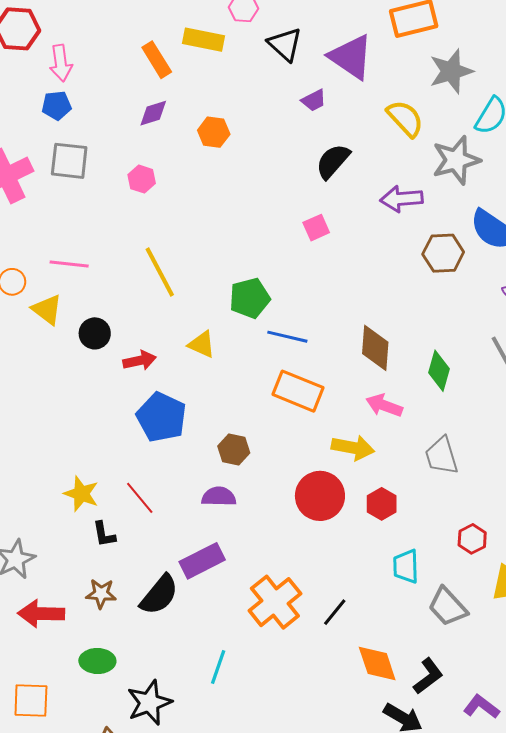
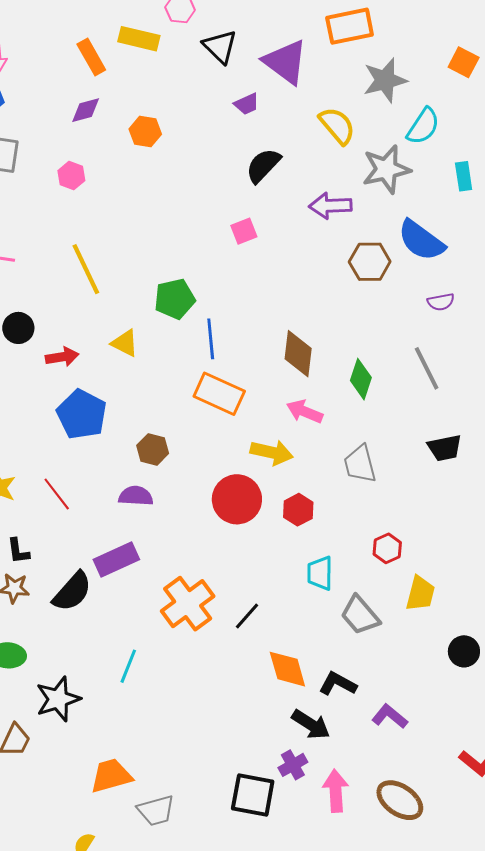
blue line: (287, 337) -> (211, 339), turned 69
black L-shape: (104, 534) -> (18, 551), moved
black L-shape: (428, 676) -> (338, 684), turned -117

